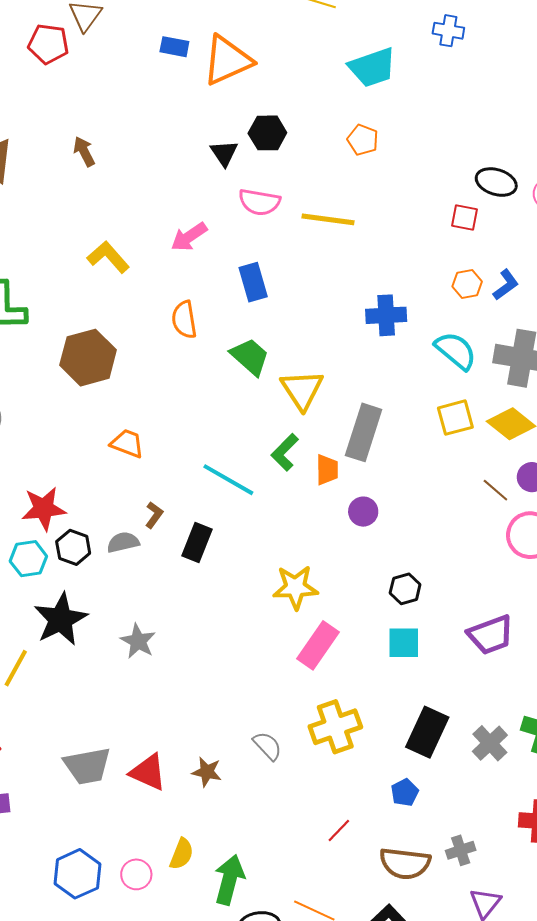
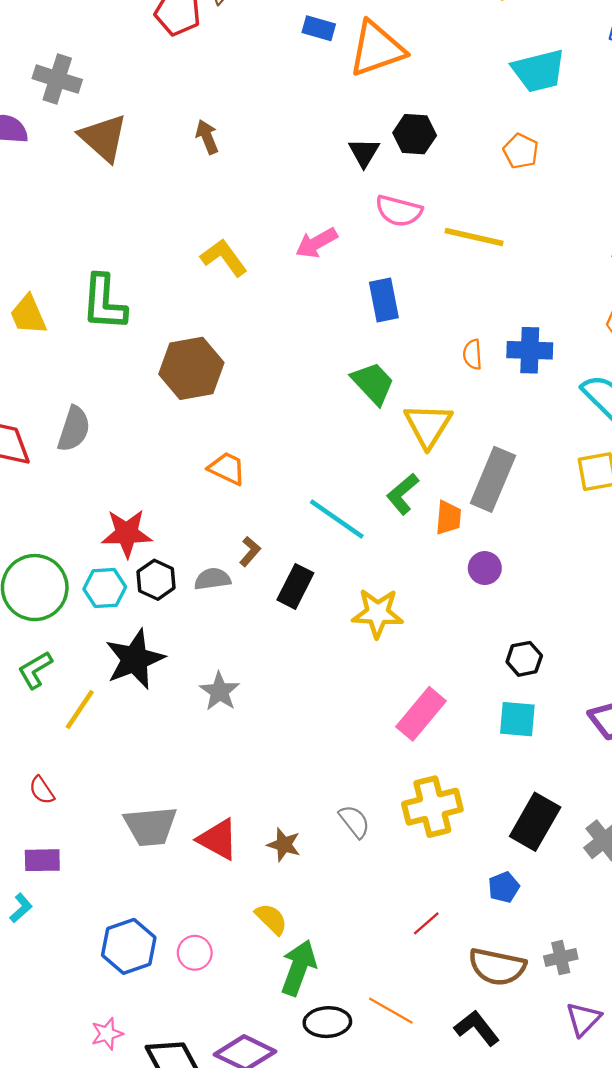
orange semicircle: (184, 320) -> (473, 354), moved, size x0.7
yellow star: (295, 587) -> (377, 613), moved
yellow semicircle: (182, 854) -> (271, 919), moved, turned -72

